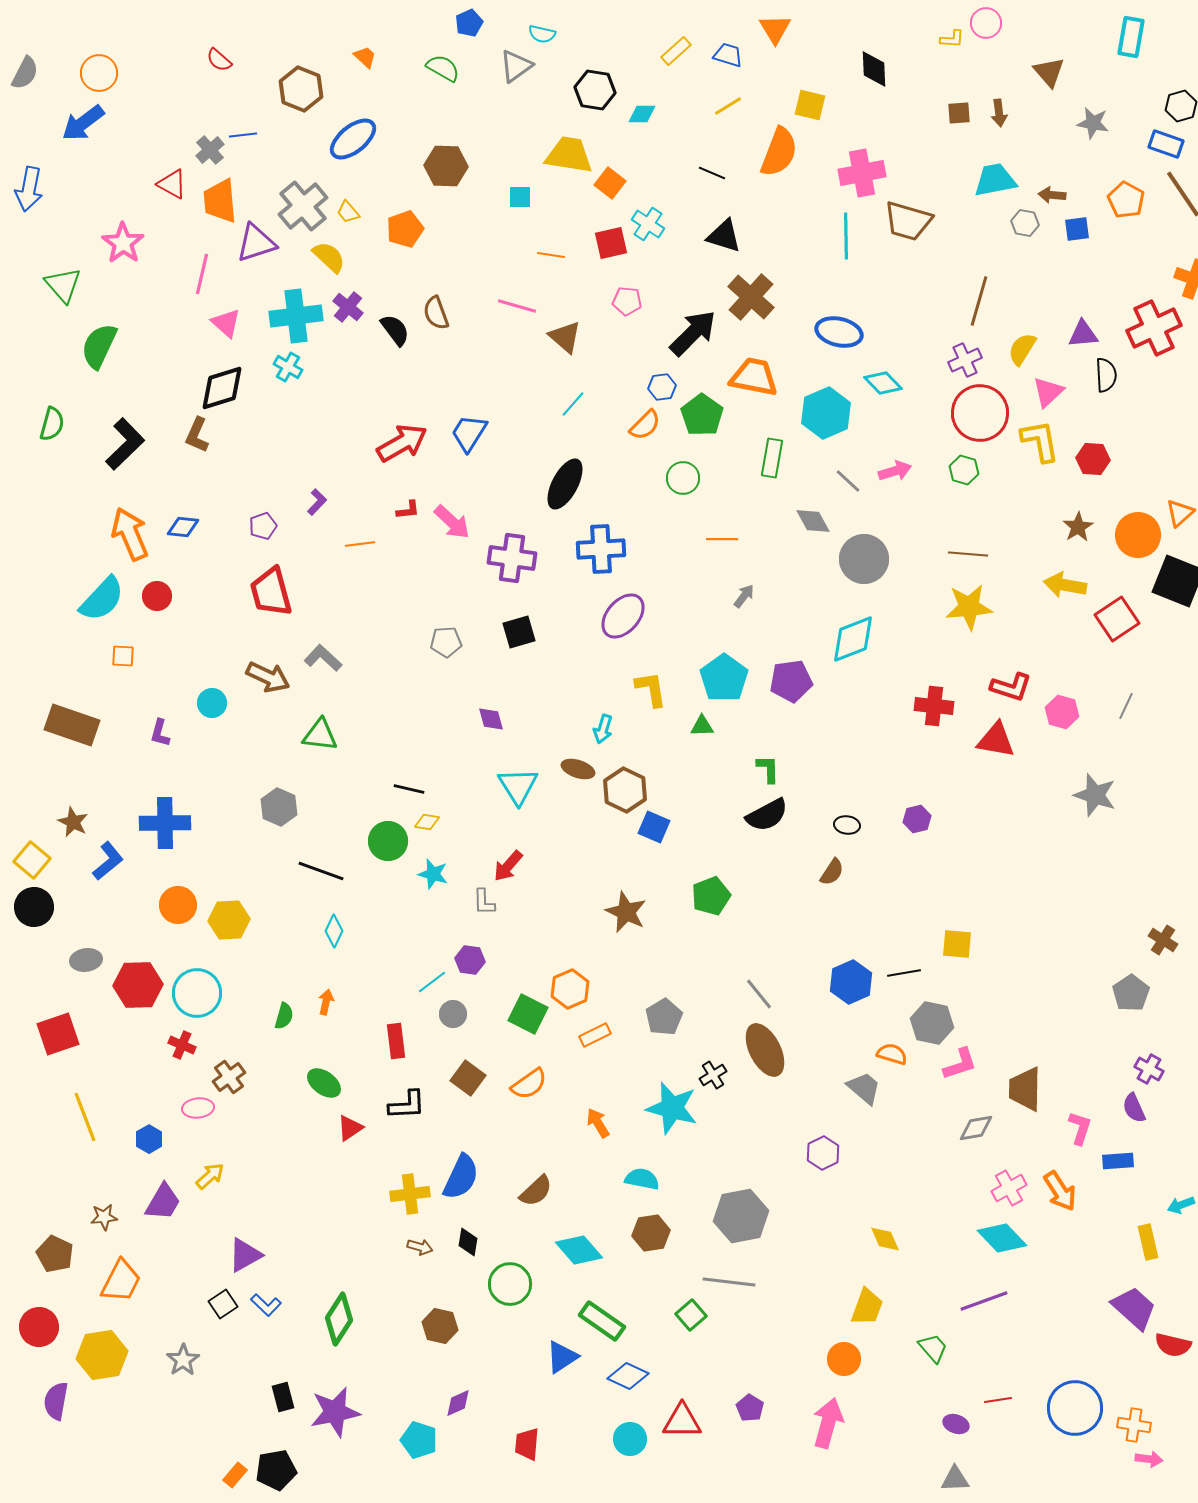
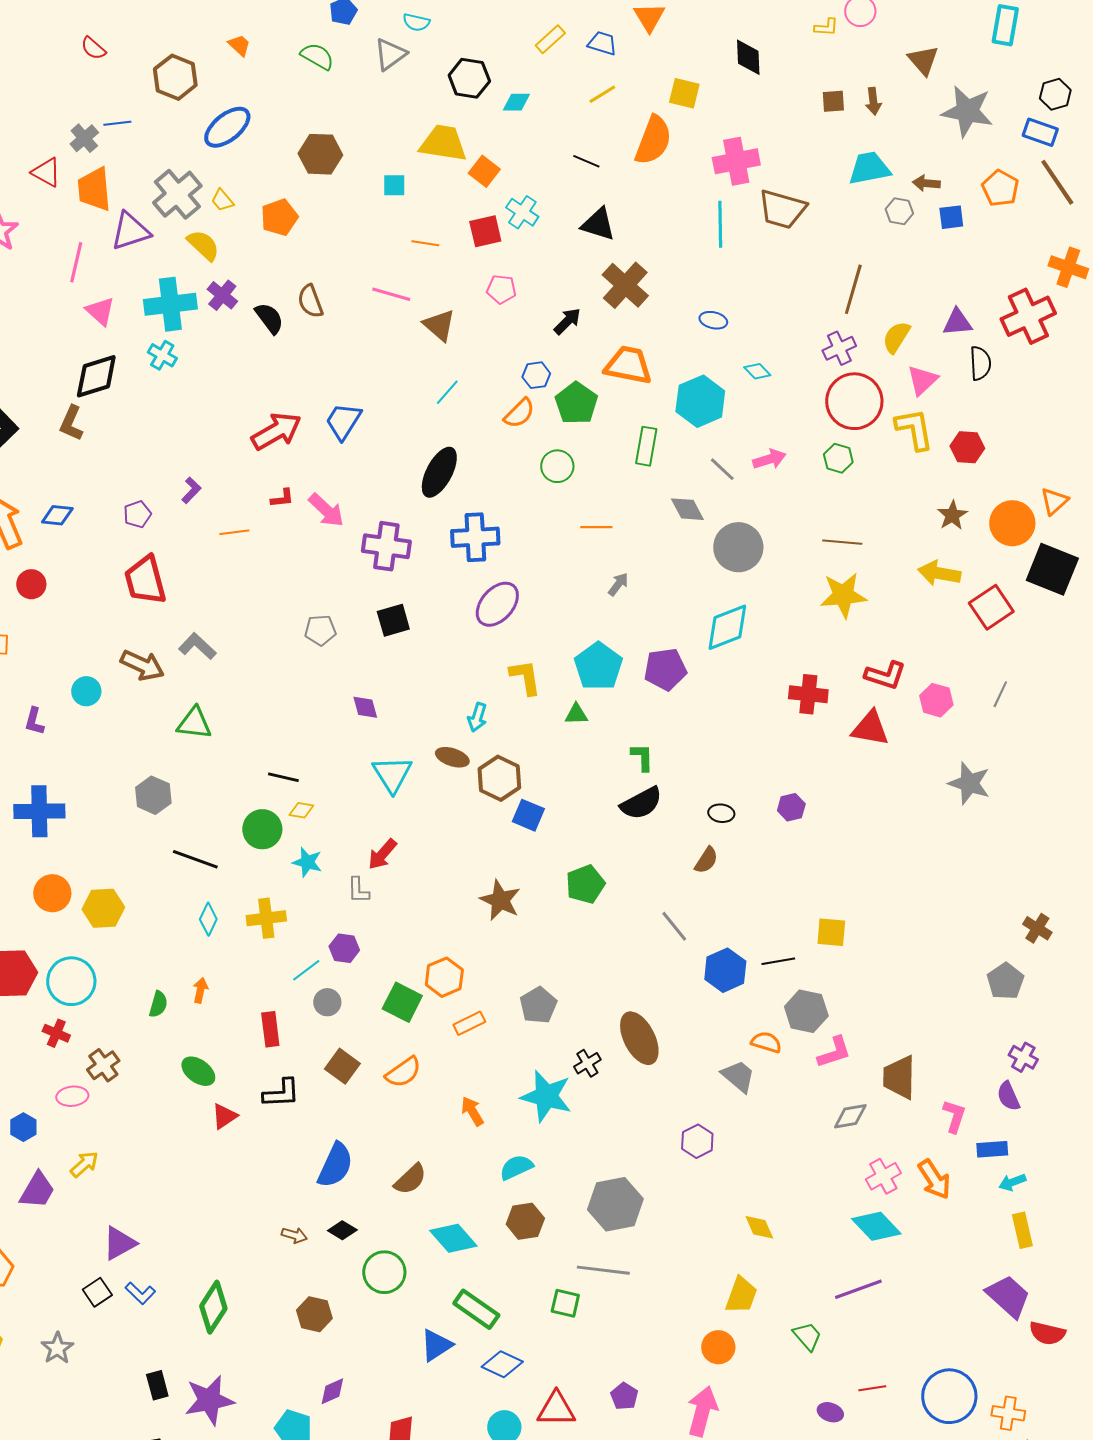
gray star: (1093, 123) -> (967, 111), size x1.6
blue ellipse: (839, 332) -> (713, 320), size x0.6
black arrow: (693, 333) -> (567, 321), size x0.6
cyan diamond: (883, 383) -> (757, 371), size x0.7
gray line: (759, 994) -> (674, 926), moved
cyan semicircle: (642, 1179) -> (516, 1167), turned -36
yellow cross: (410, 1194) -> (266, 918), moved
cyan arrow: (1181, 1205) -> (1012, 1182), moved
black diamond: (468, 1242) -> (342, 1230), turned -68
green square: (691, 1315) -> (565, 1303), turned -36

